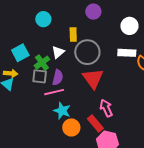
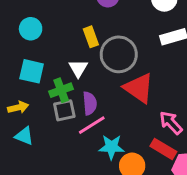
cyan circle: (43, 19) -> (31, 29), moved
cyan square: (20, 53) -> (32, 71), moved, turned -30
green cross: (42, 63) -> (61, 90), turned 35
yellow arrow: (11, 73) -> (18, 107), moved

